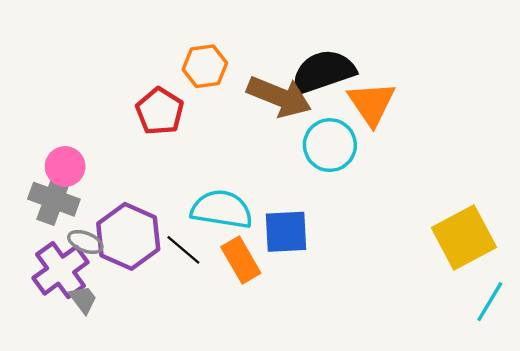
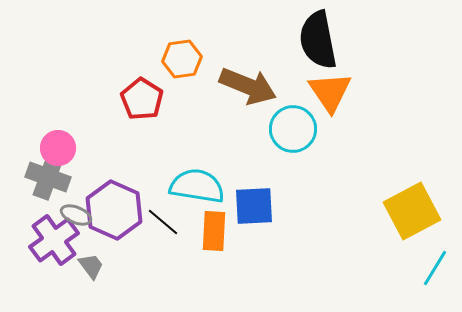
black semicircle: (323, 72) -> (318, 40), moved, turned -82
orange rectangle: (241, 260) -> (214, 231), turned 33
gray trapezoid: (83, 299) -> (91, 266), moved

